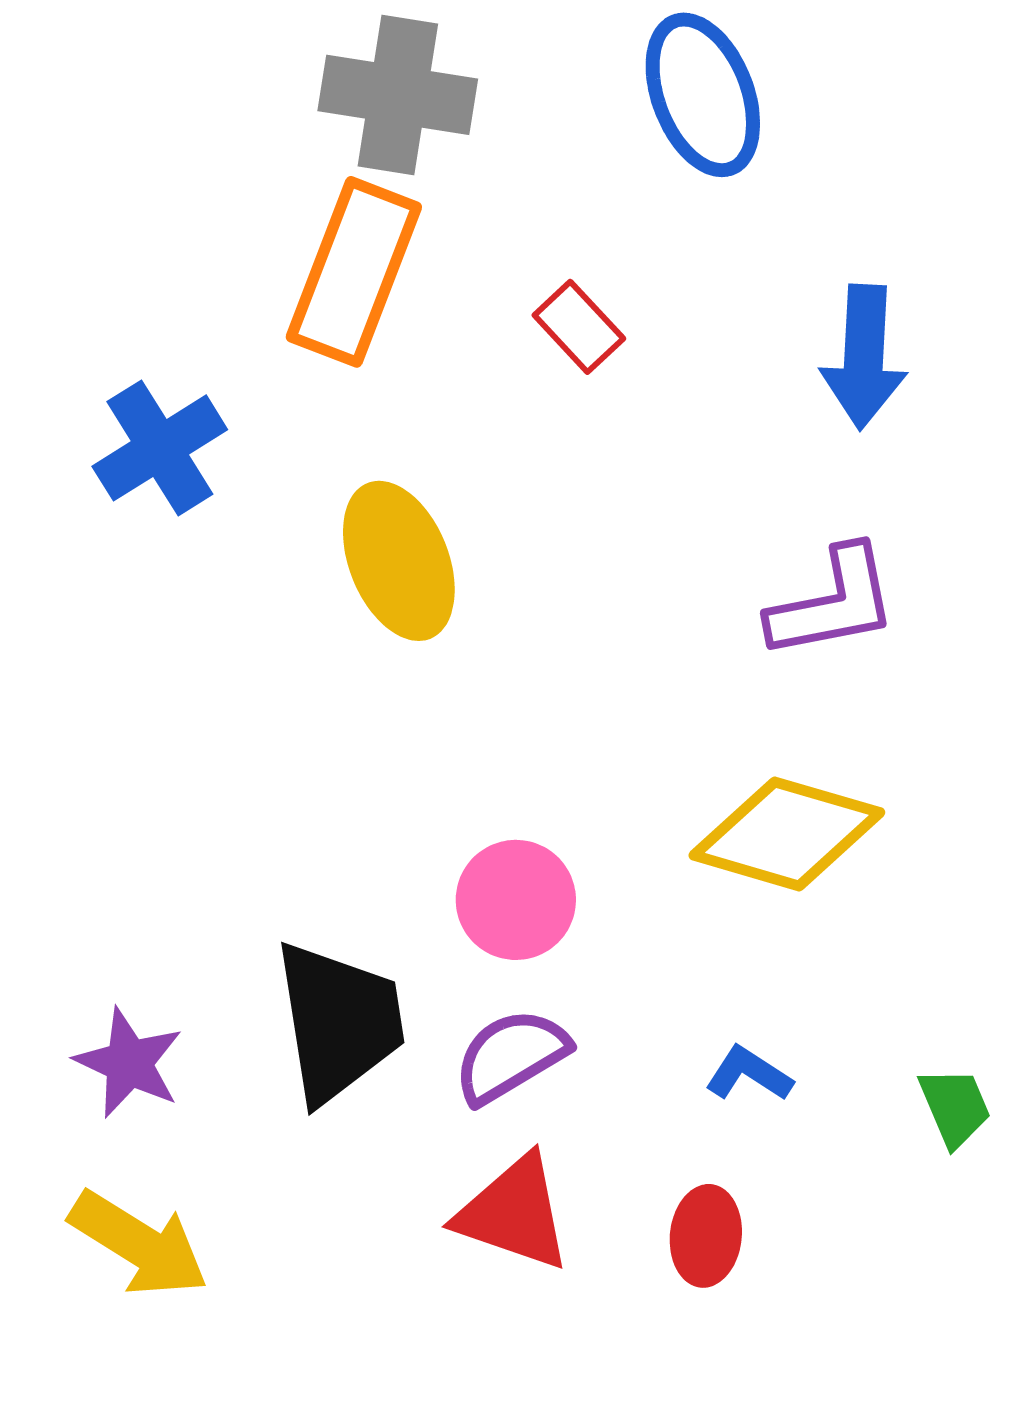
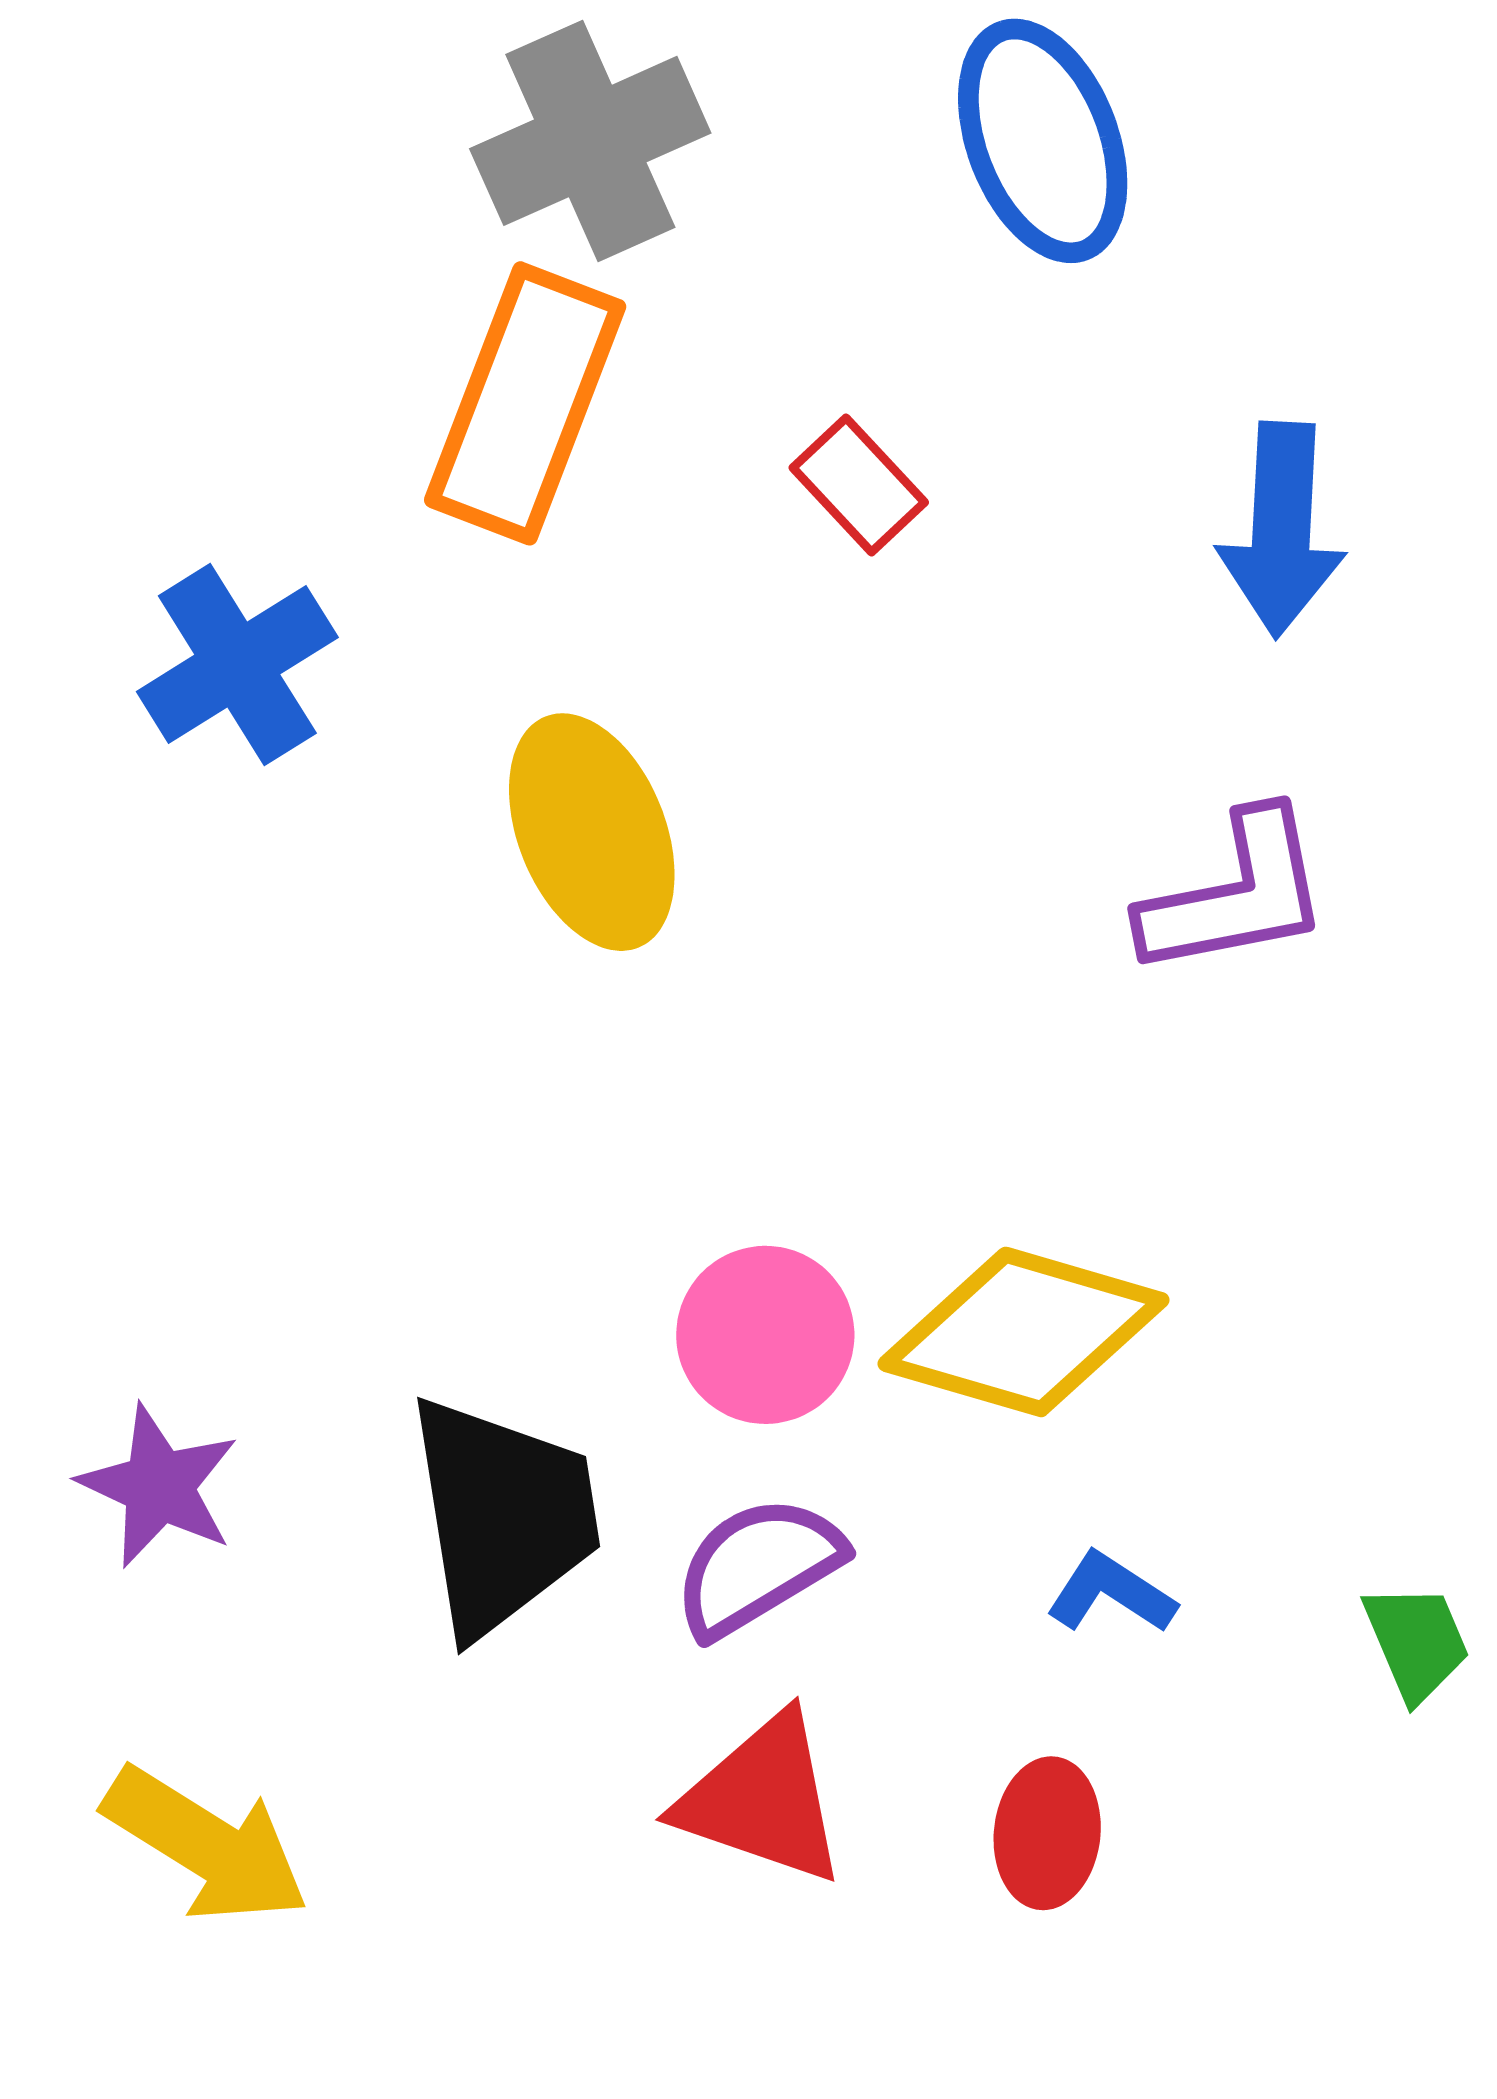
gray cross: (398, 95) -> (590, 141), turned -33
yellow diamond: (787, 834) -> (1023, 1332), moved
purple star: (129, 1063) -> (159, 1486), moved

